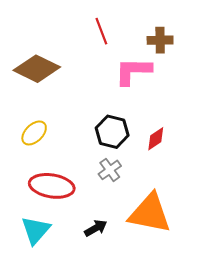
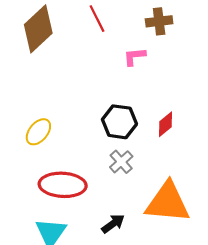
brown diamond: (37, 69) -> (38, 29), moved, turned -63
pink L-shape: (133, 71) -> (134, 56), size x0.6

